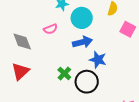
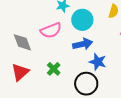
pink semicircle: (50, 29) -> (51, 30), size x1.5
green cross: (64, 74) -> (54, 69), moved

